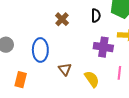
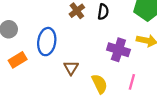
black semicircle: (96, 16) -> (103, 12), moved
orange rectangle: (21, 80) -> (18, 60), moved, turned 35

